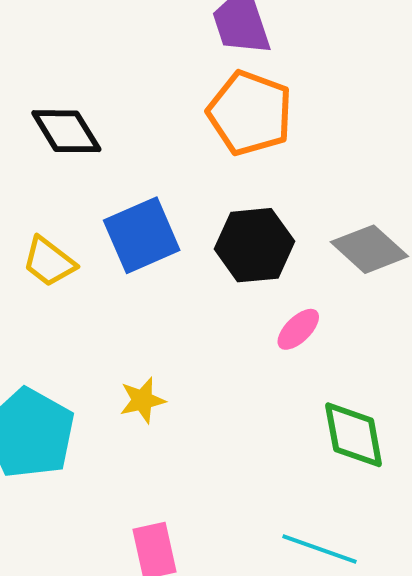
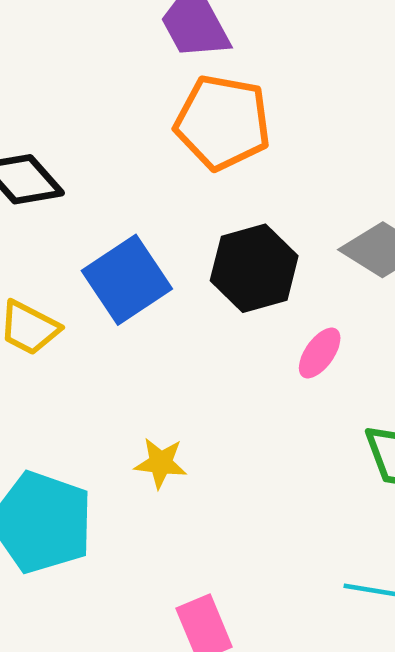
yellow star: (142, 400) -> (161, 463), turned 30

